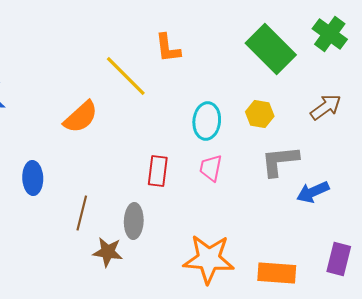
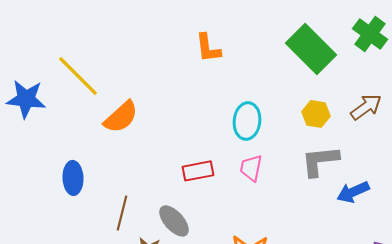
yellow line: (126, 76) -> (78, 76), moved
yellow hexagon: (260, 114) -> (316, 114), moved
red rectangle: (158, 171) -> (198, 171), turned 72
gray ellipse: (134, 221) -> (174, 221), turned -44

